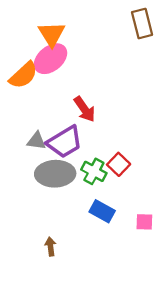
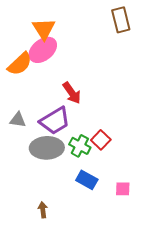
gray triangle: (36, 141) -> (18, 120), moved

